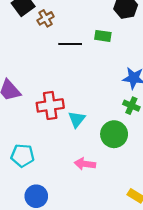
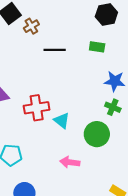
green rectangle: (103, 36) -> (97, 47), moved
cyan triangle: (77, 119) -> (62, 121), turned -30

